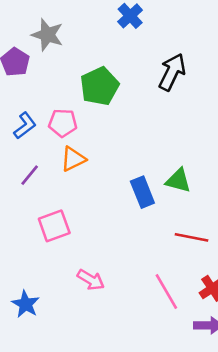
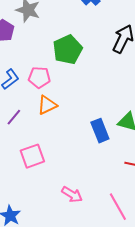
pink arrow: (91, 280) -> (72, 195), moved

